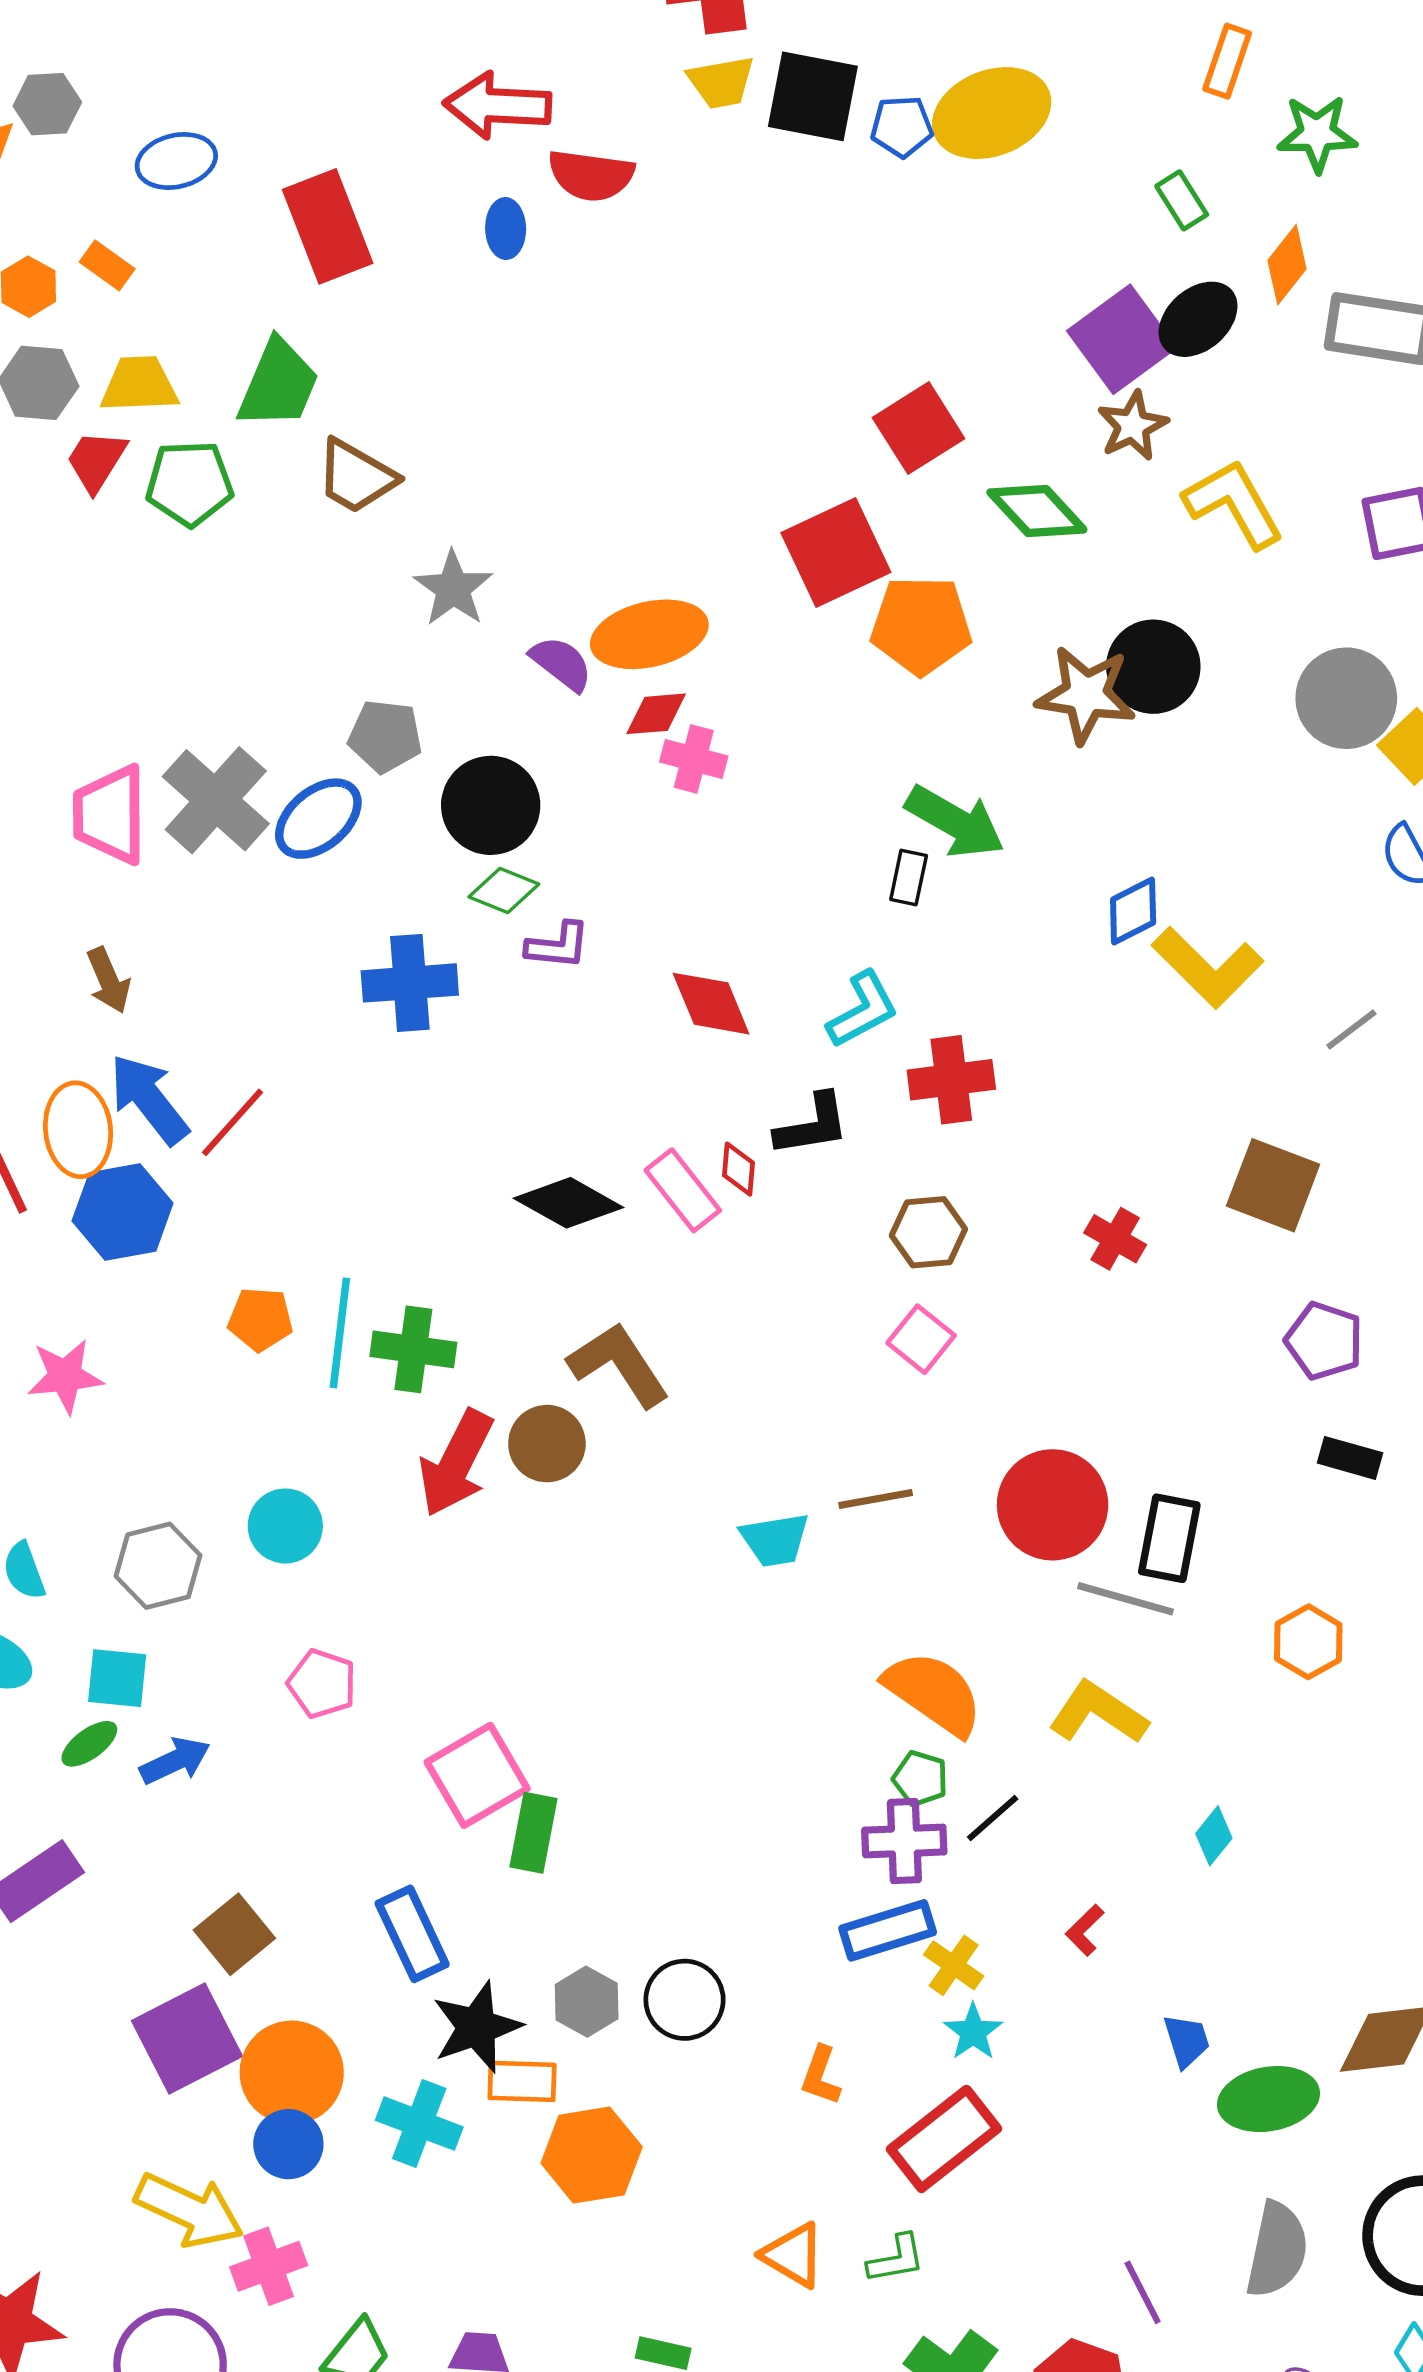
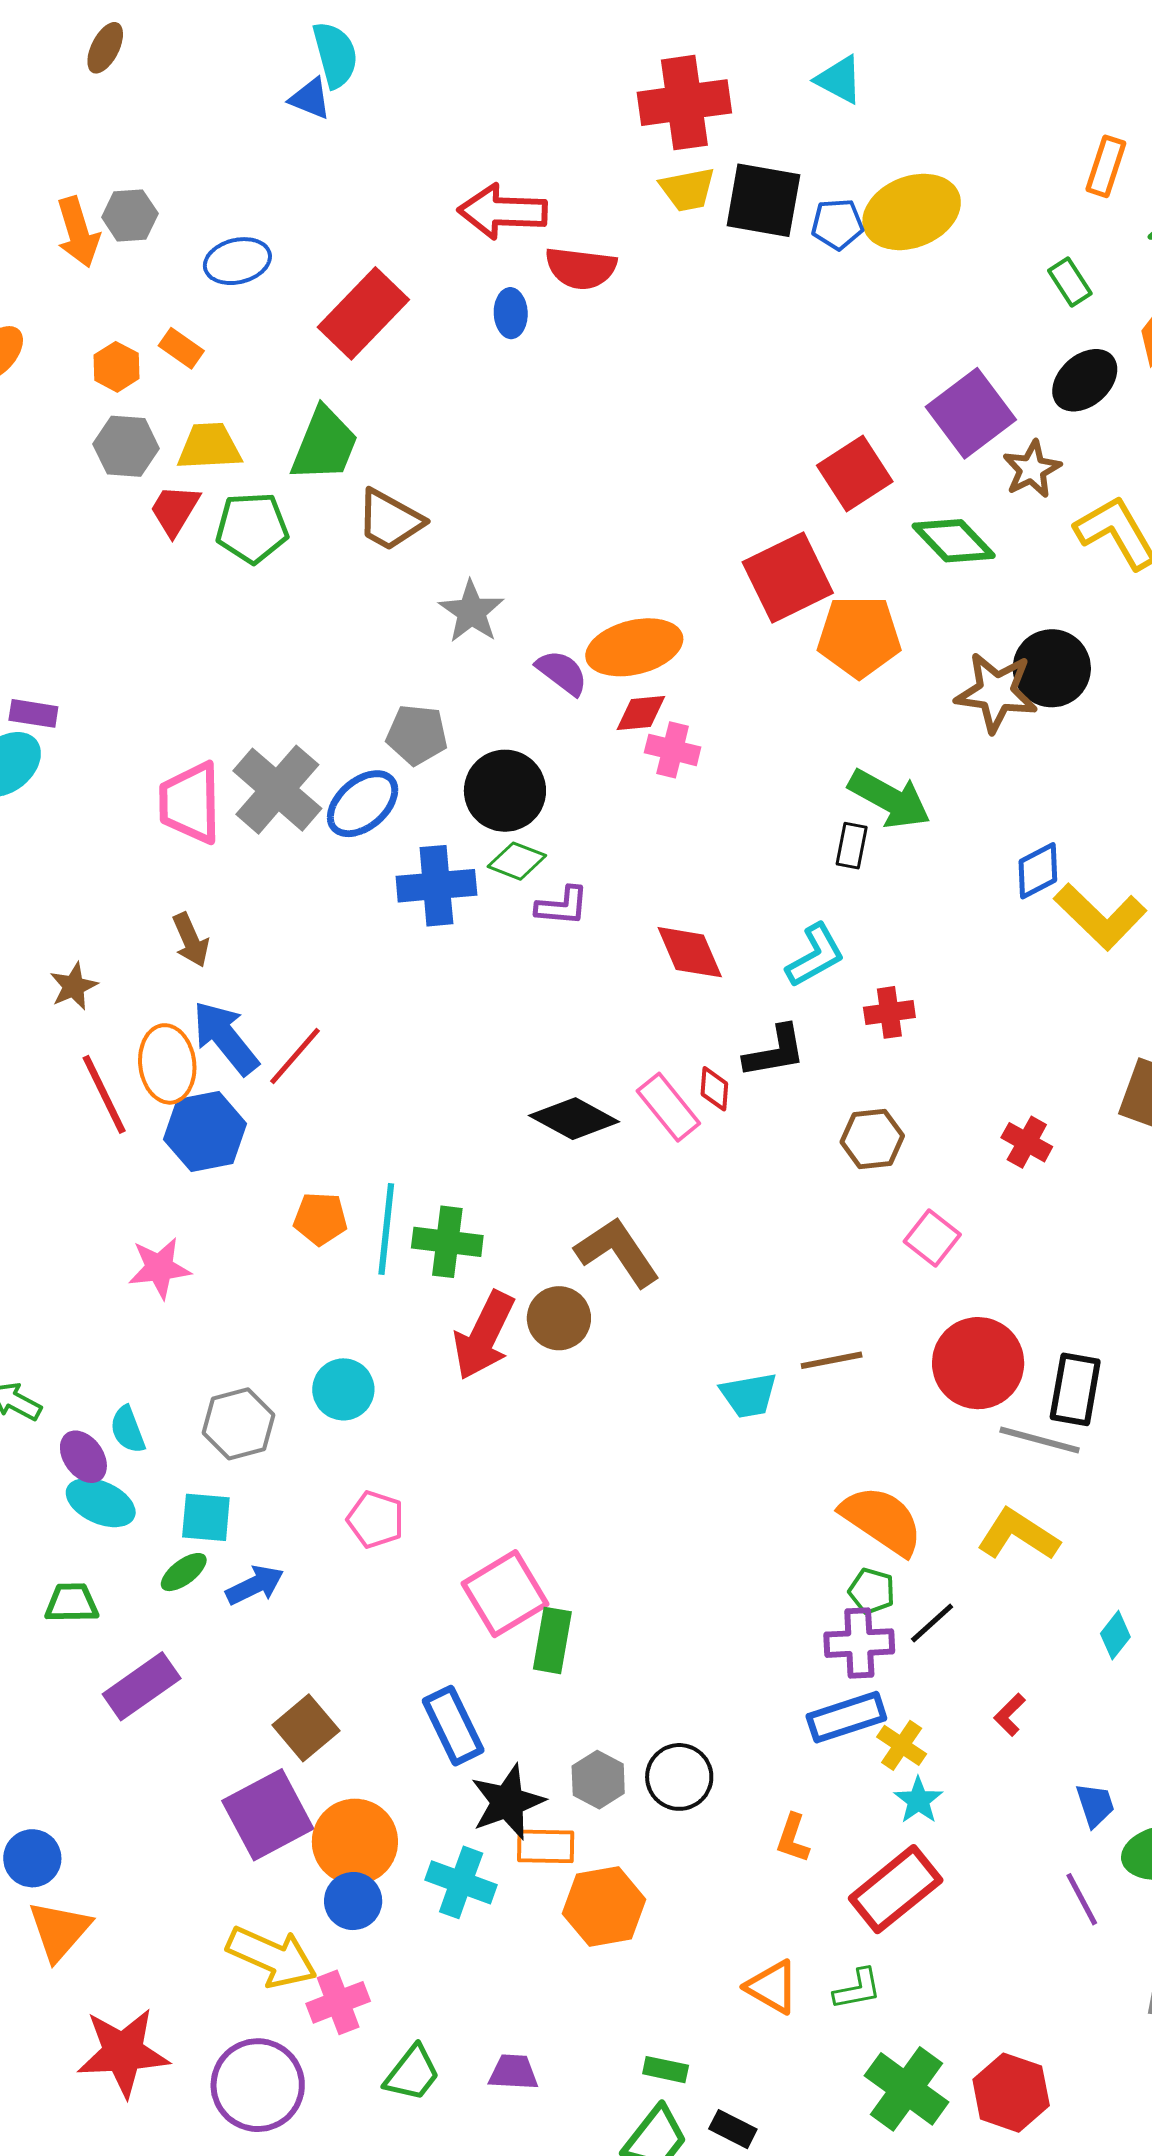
red rectangle: (328, 226) -> (363, 313), turned 66
purple square: (1122, 339) -> (971, 413), moved
blue cross: (410, 983) -> (436, 886), moved
red cross: (951, 1080) -> (889, 1012), size x0.7
pink square: (921, 1339) -> (932, 1238), moved
purple line: (1143, 2292) -> (1082, 1899), moved

